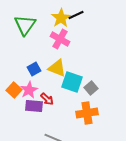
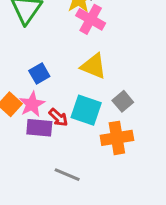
pink cross: (60, 39) -> (91, 19), moved
yellow triangle: (57, 68) -> (94, 66), moved
cyan square: (72, 82) -> (86, 110), moved

